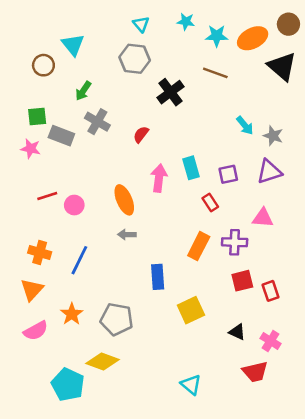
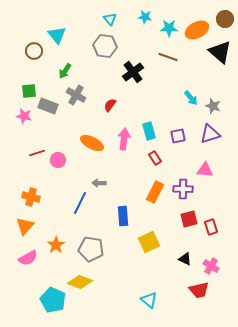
orange ellipse: (124, 200) -> (92, 143), moved, turned -40
red rectangle: (210, 202) -> (155, 158), moved
blue line: (79, 260) -> (80, 203), moved

